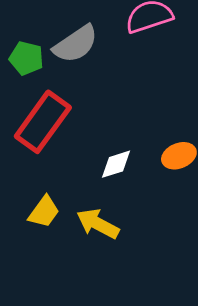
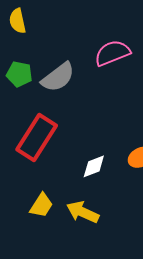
green pentagon: (26, 58) -> (19, 74), moved

